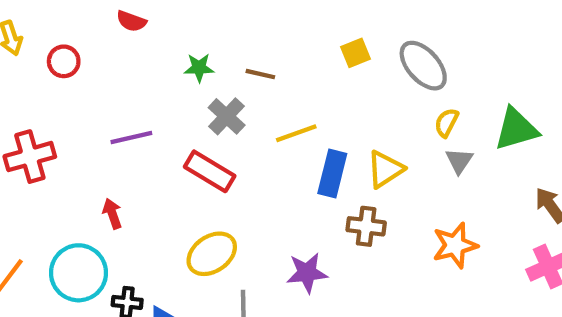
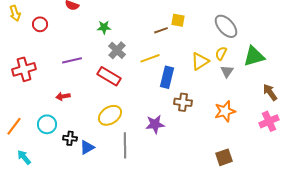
yellow square: (356, 53) -> (178, 20), turned 32
gray ellipse: (423, 66) -> (226, 26), moved
brown line: (260, 74) -> (161, 30), moved, turned -32
yellow triangle: (385, 169) -> (200, 61), moved
red arrow: (112, 214) -> (63, 96), turned -80
cyan circle: (78, 273) -> (47, 124), size x0.7

